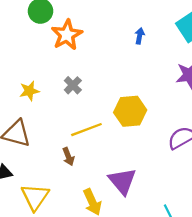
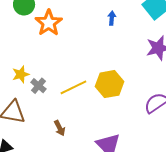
gray cross: (73, 85) -> (38, 86), moved
yellow line: (86, 130) -> (73, 87), moved

